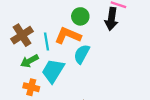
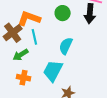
orange L-shape: (68, 36) -> (29, 18), moved
cyan trapezoid: (53, 71) -> (53, 71), moved

